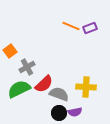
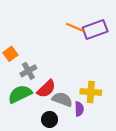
purple rectangle: (90, 28) -> (95, 30), size x1.6
purple semicircle: (75, 112) -> (79, 109), moved, turned -80
black circle: (59, 113) -> (50, 119), moved

